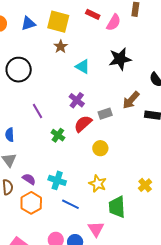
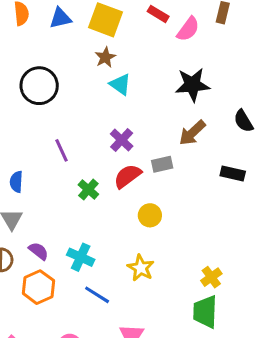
cyan triangle: (83, 67) -> (120, 84), moved
brown arrow: (131, 100) -> (192, 133), moved
green trapezoid: (117, 207) -> (205, 312), moved

